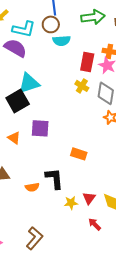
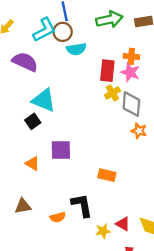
cyan L-shape: (24, 29) -> (44, 30), moved, turned -35
cyan triangle: (29, 83) -> (44, 100), turned 45
yellow cross: (82, 86) -> (112, 93), moved, turned 32
black square: (18, 101) -> (33, 121), size x0.6
red triangle: (89, 198) -> (123, 224), turned -32

